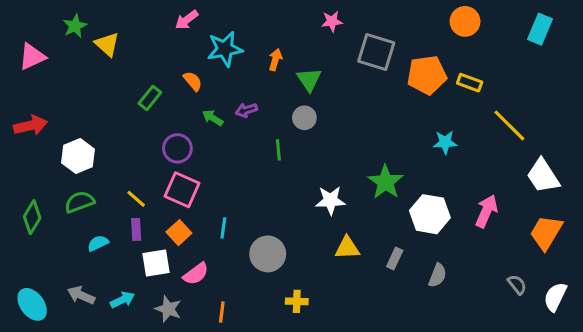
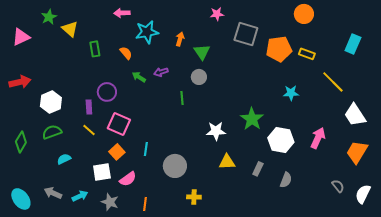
pink arrow: (187, 20) -> (122, 13), turned 35
cyan rectangle: (540, 29) -> (353, 44), moved
green rectangle: (150, 98) -> (95, 49), moved, turned -49
purple circle: (177, 148) -> (107, 92), moved
purple rectangle: (136, 229) -> (89, 107), moved

